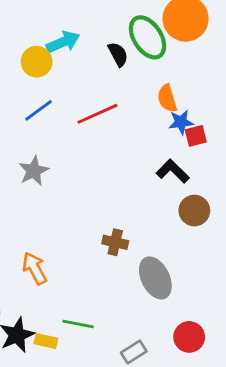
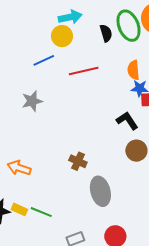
yellow circle: (37, 62) -> (62, 36), moved
orange arrow: (34, 268) -> (19, 168), turned -55
yellow rectangle: (46, 341) -> (19, 209), moved

